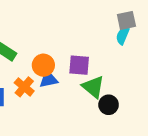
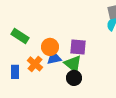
green triangle: (93, 87) -> (73, 64), moved
black circle: (109, 105) -> (74, 78), moved

